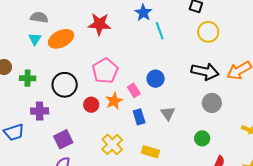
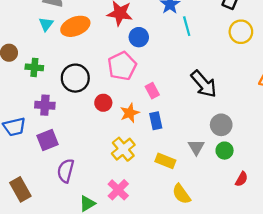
black arrow: (205, 72) -> (204, 84), moved, turned 32
blue circle: (156, 79) -> (139, 37), moved
orange star: (114, 101) -> (130, 113), moved
gray circle: (212, 103) -> (221, 125), moved
gray triangle: (168, 113) -> (196, 147), moved
purple square: (63, 139) -> (48, 140), moved

